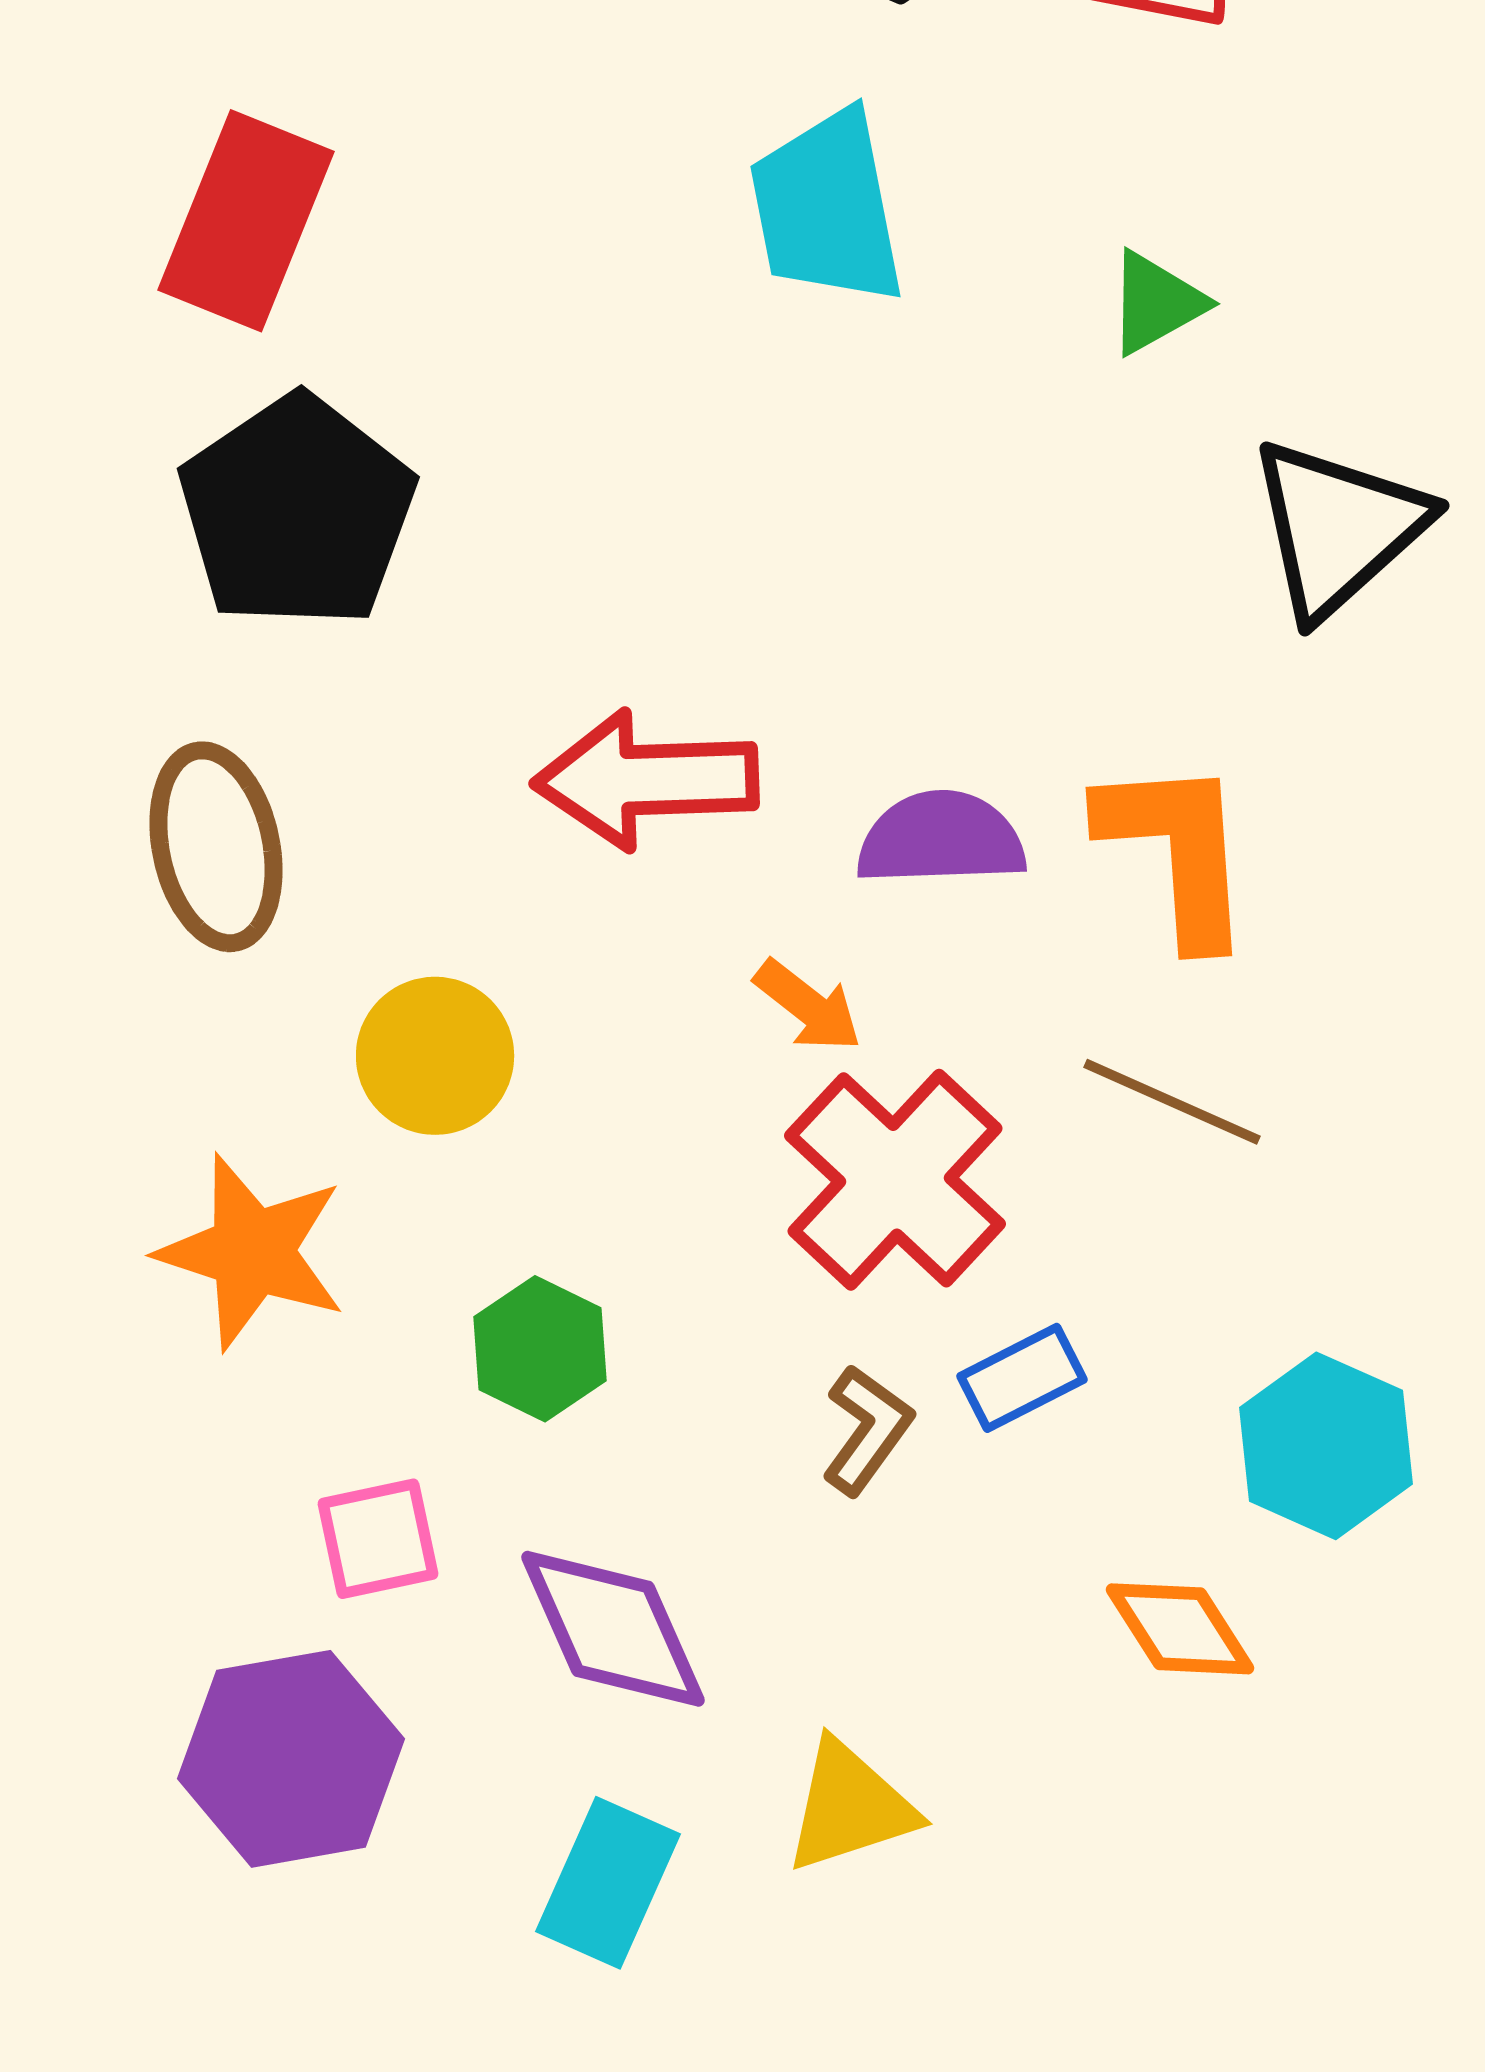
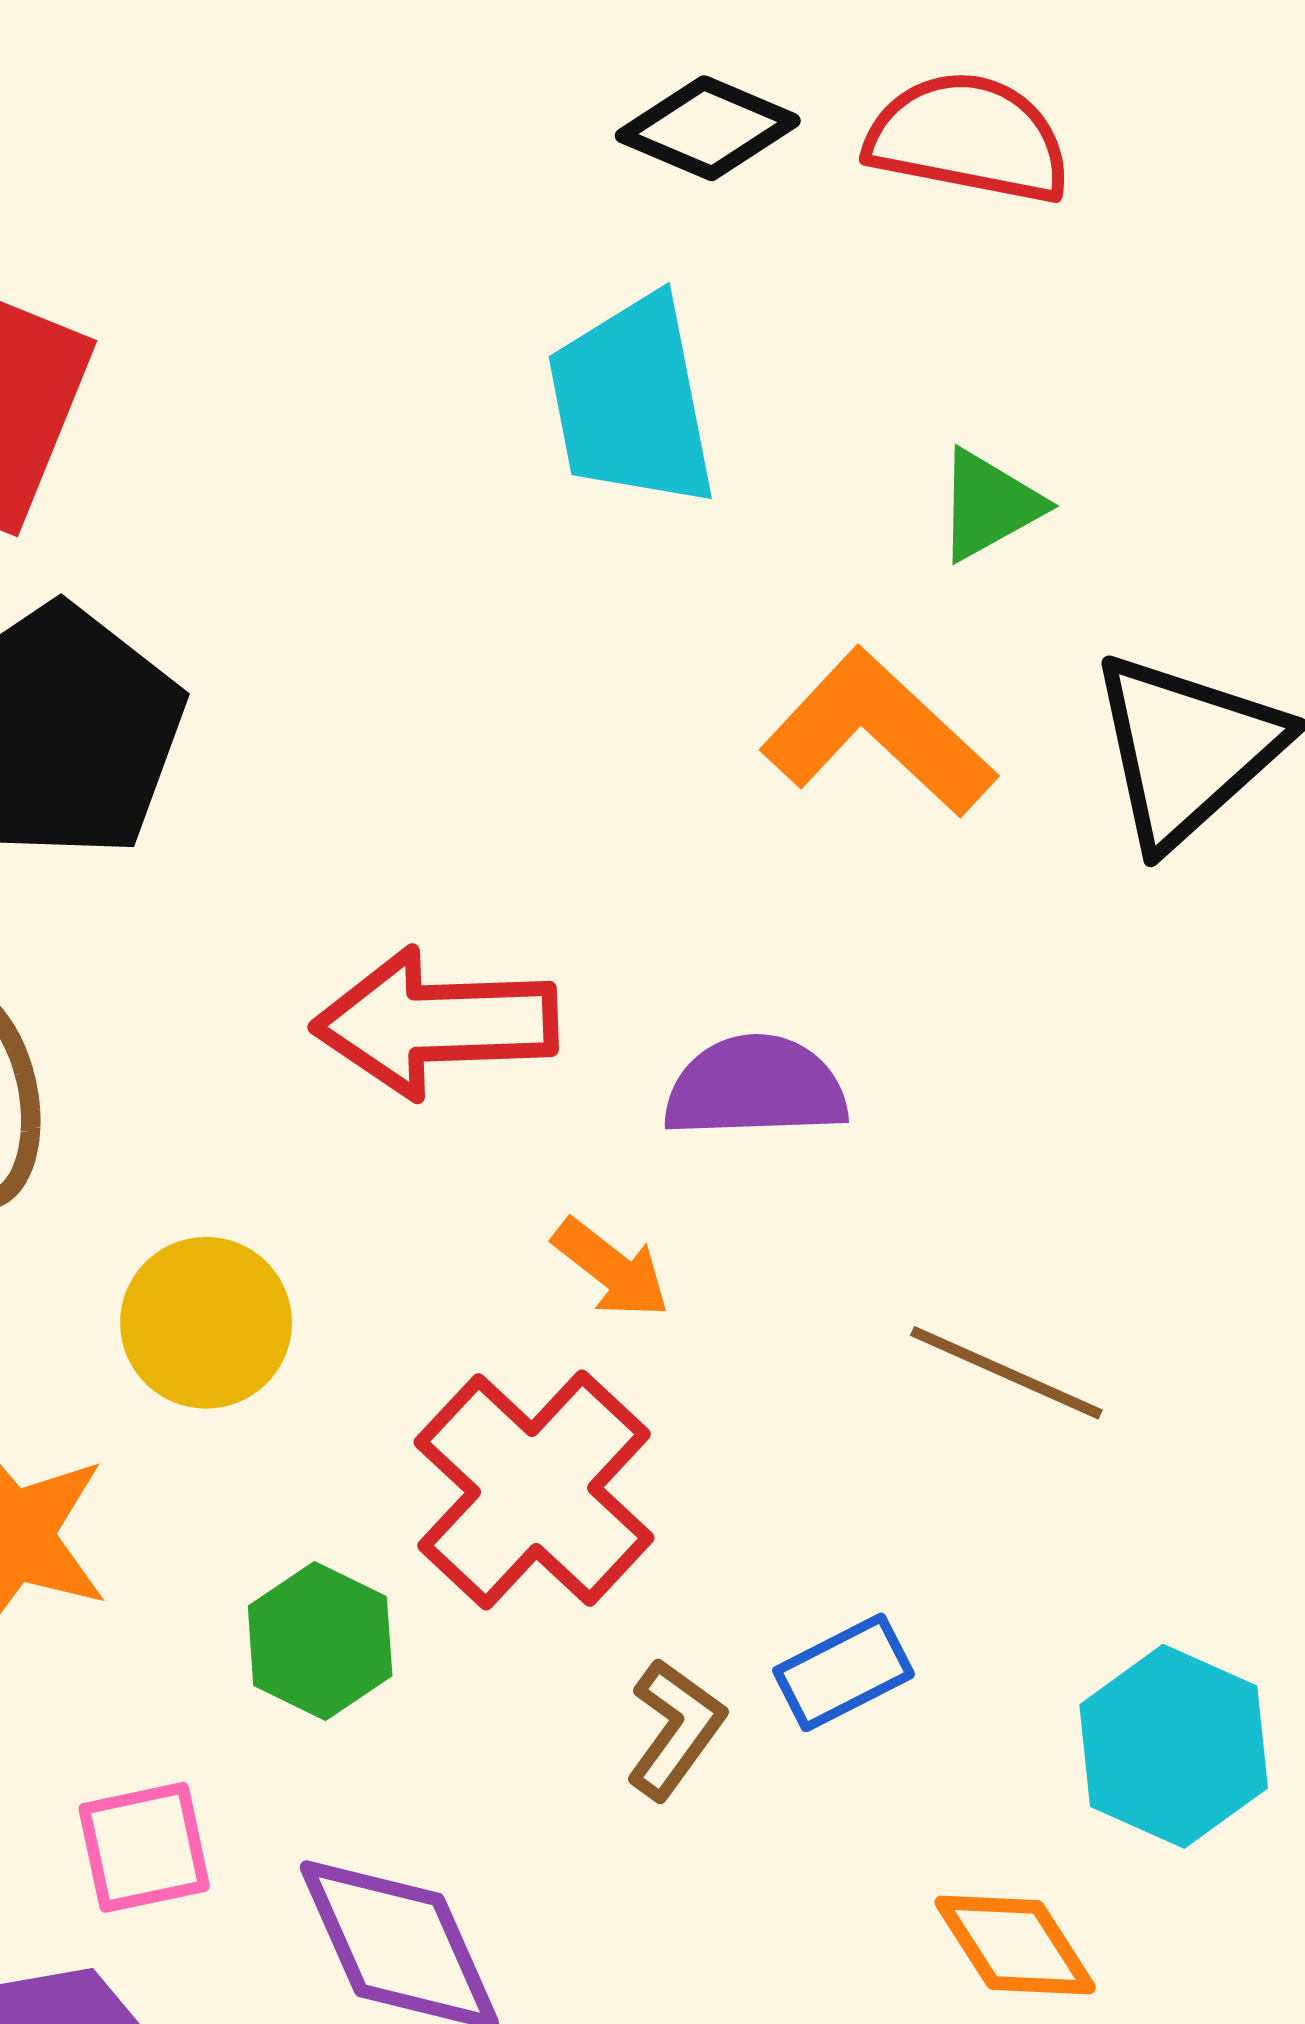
orange L-shape: (1177, 851) -> (878, 733), moved, turned -43
red cross: (895, 1180) -> (534, 1490), moved

